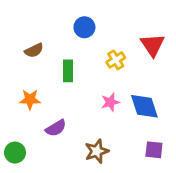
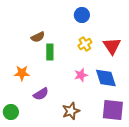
blue circle: (84, 27) -> (82, 15), moved
red triangle: (153, 45) -> (112, 46), moved
brown semicircle: (34, 50) -> (38, 37), moved
purple square: (154, 150) -> (113, 110), size x1.6

